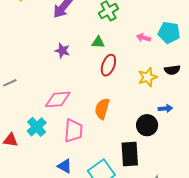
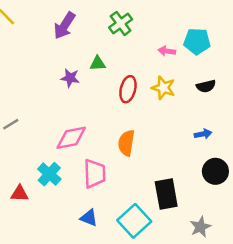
green triangle: (98, 42) -> (98, 63), moved
yellow star: (148, 77) -> (163, 88), moved, turned -30
black circle: (147, 125) -> (215, 171), moved

